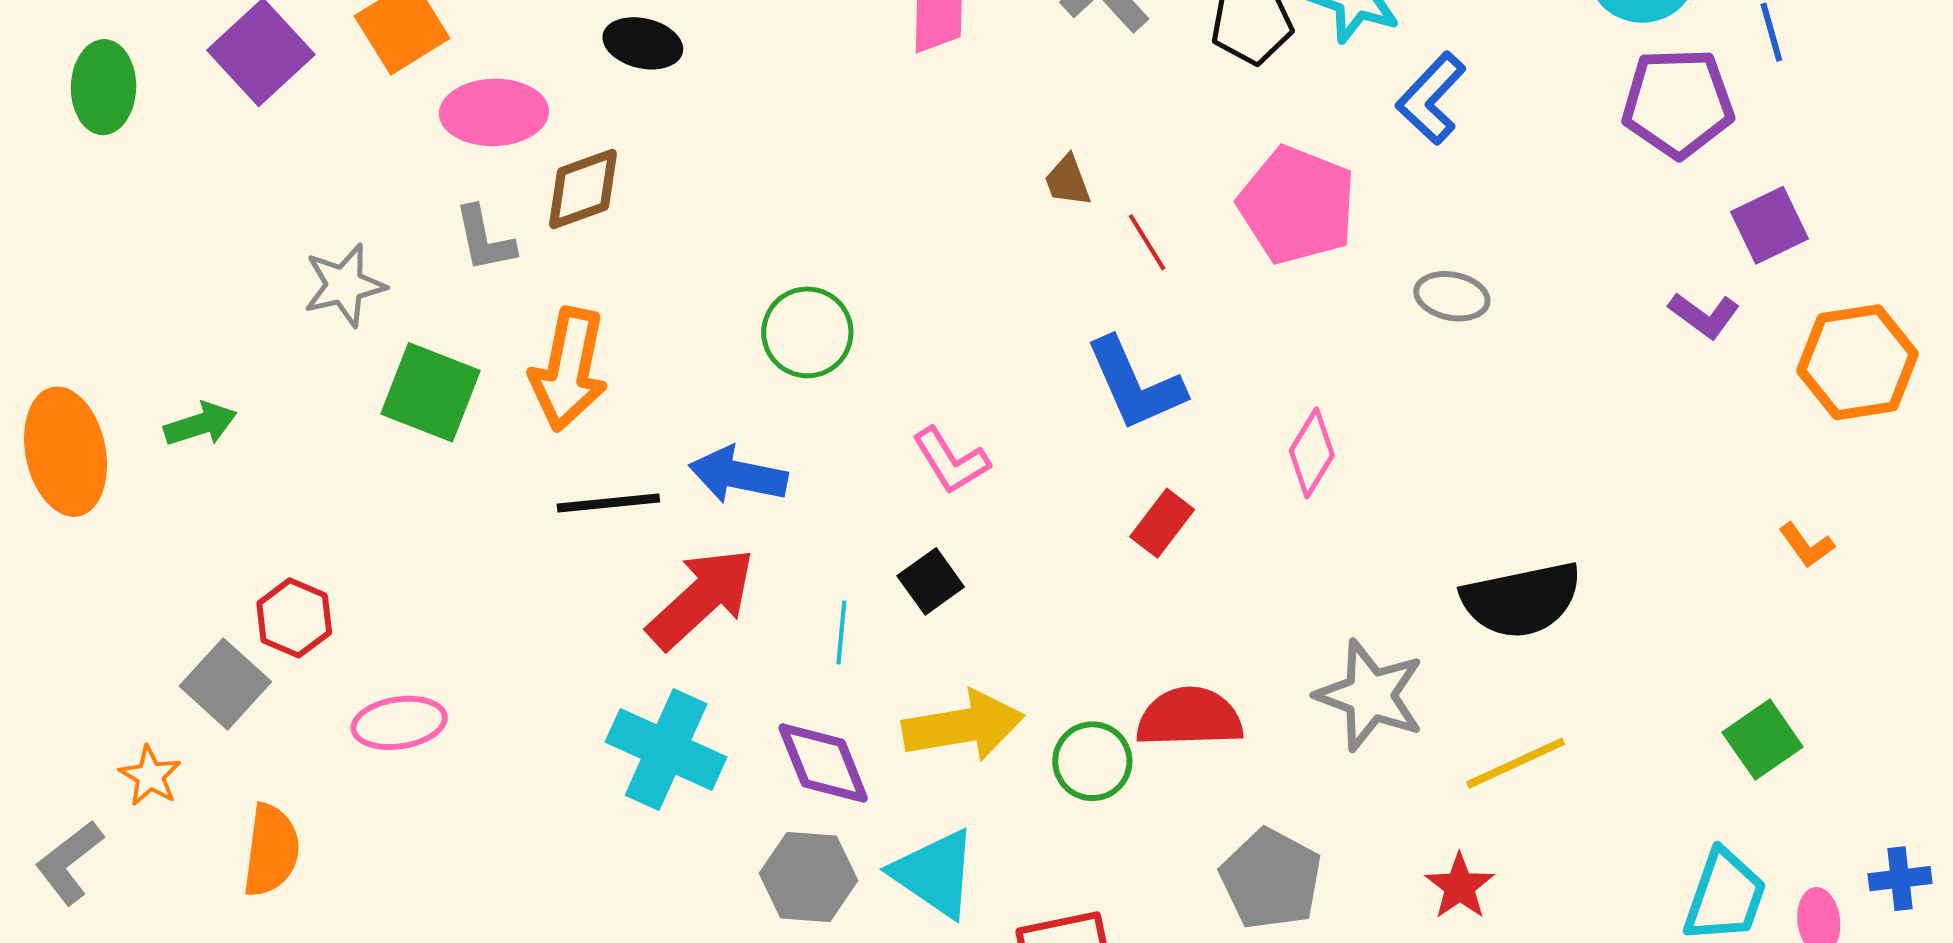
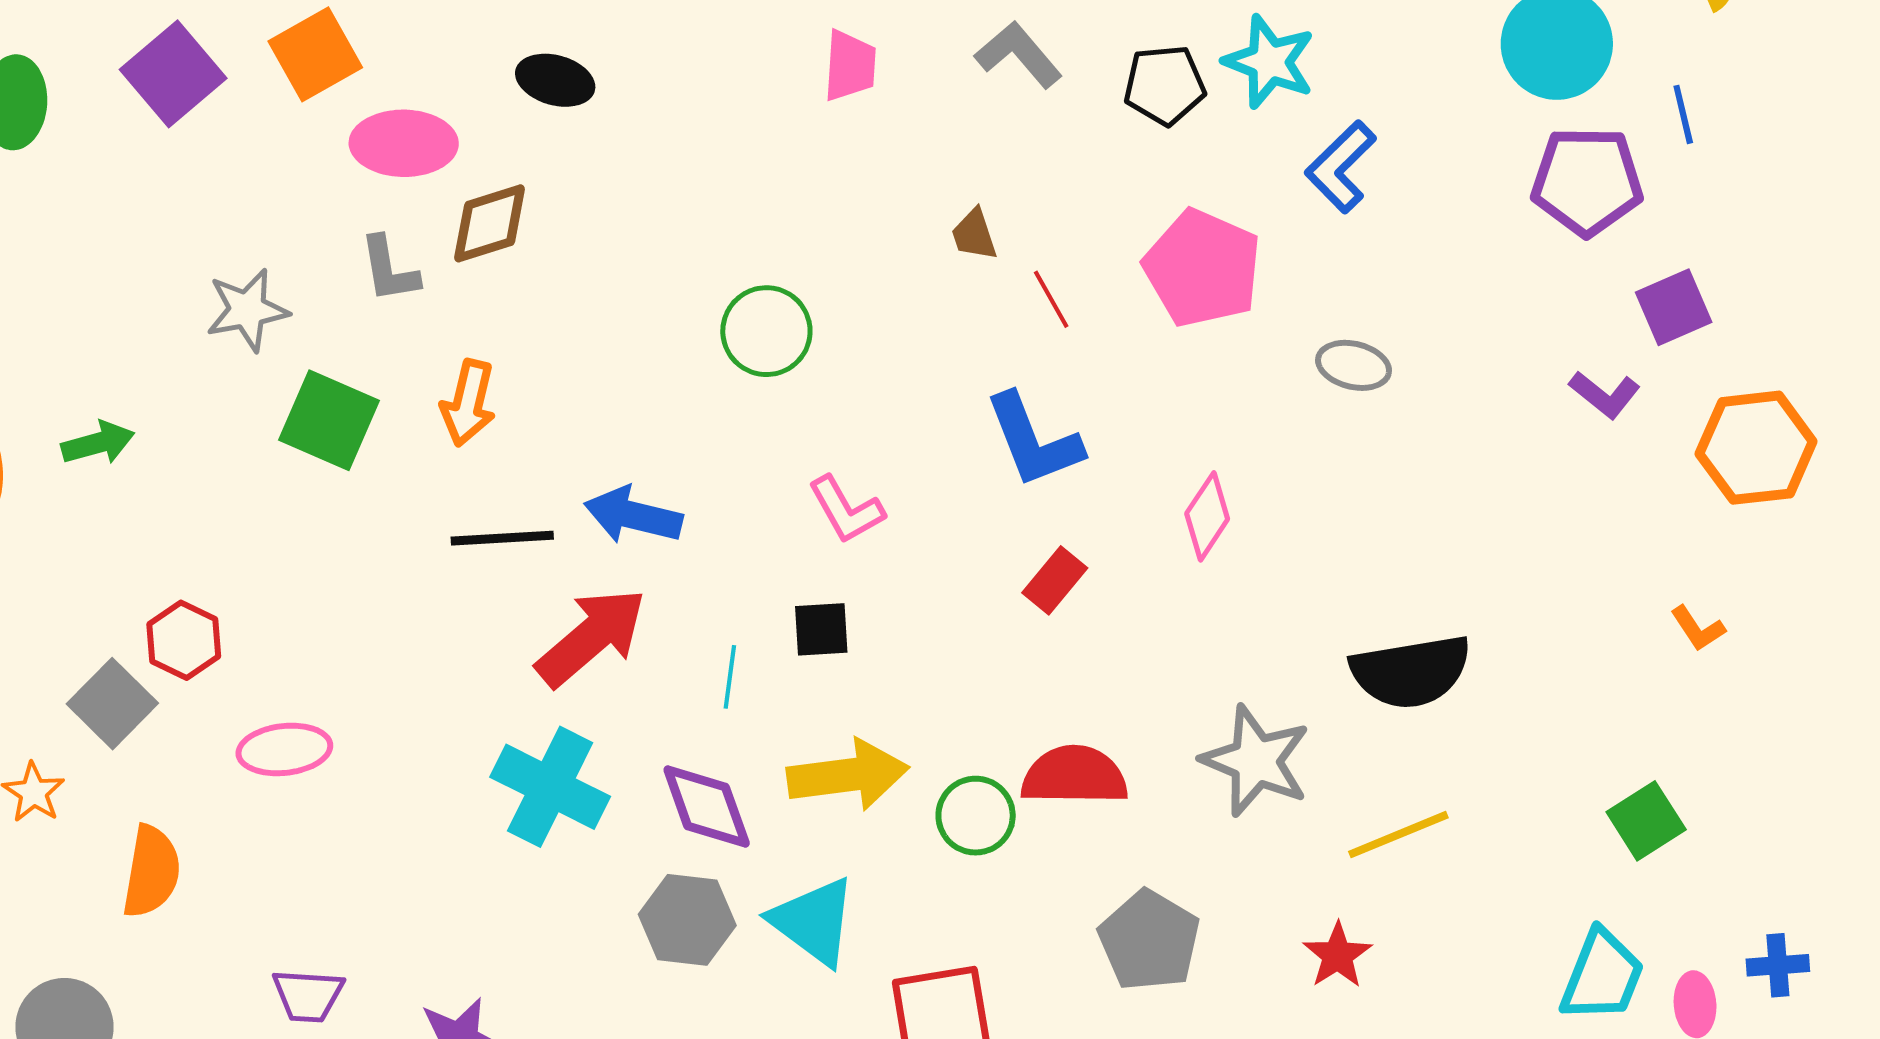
green circle: (807, 332) -> (766, 331), moved
orange arrow: (569, 369) -> (468, 403), size x0.7
black square: (931, 581) -> (821, 629), turned 30

